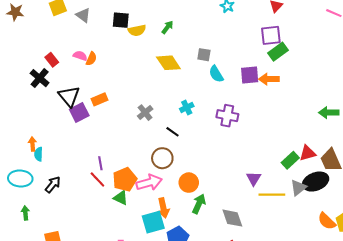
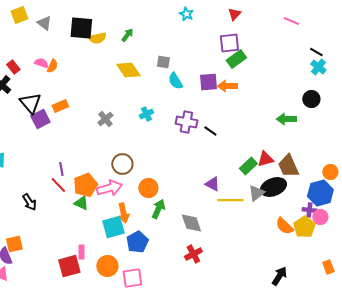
black square: (121, 20) -> (81, 28), size x1.4
black line: (172, 132) -> (210, 131), moved
purple triangle: (254, 178) -> (212, 184), turned -35
black arrow: (53, 185) -> (29, 202), moved, turned 108

